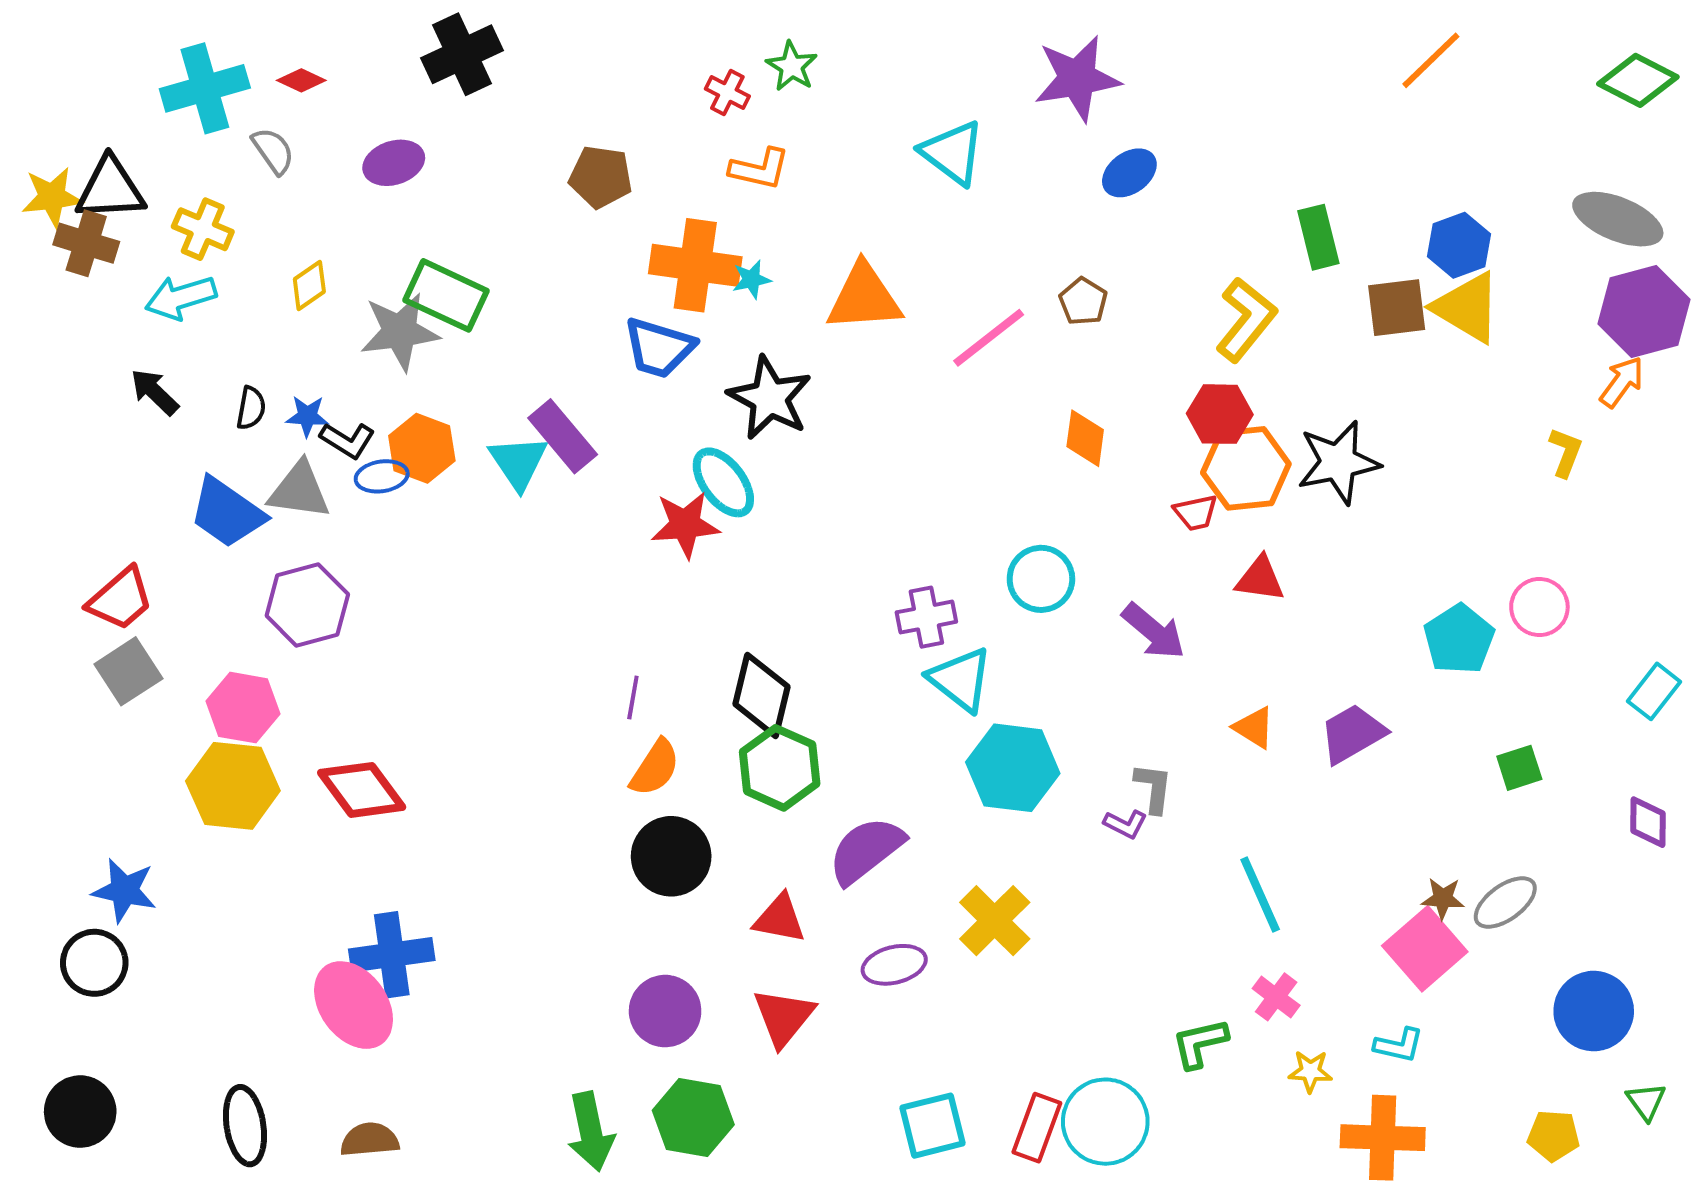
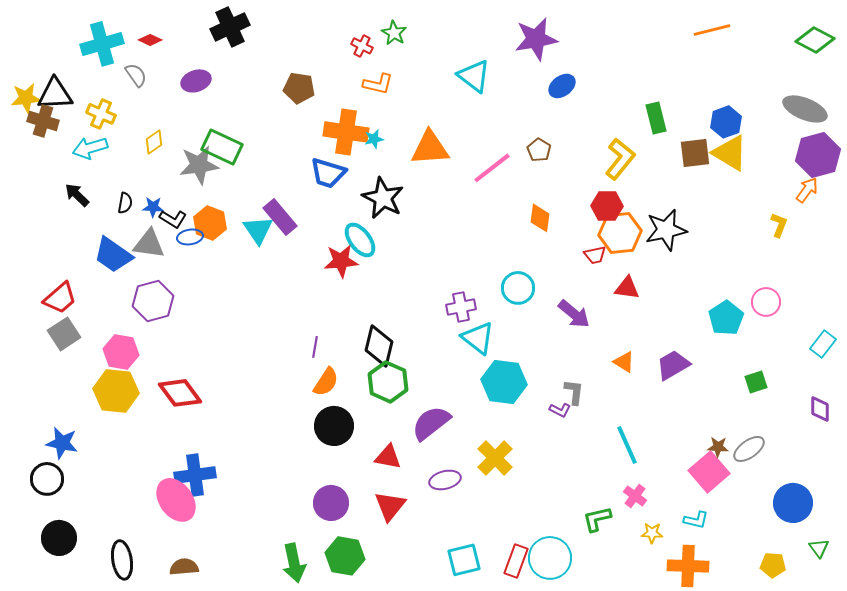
orange line: (1431, 60) -> (712, 30), turned 30
black circle: (80, 1112) -> (59, 538), moved

